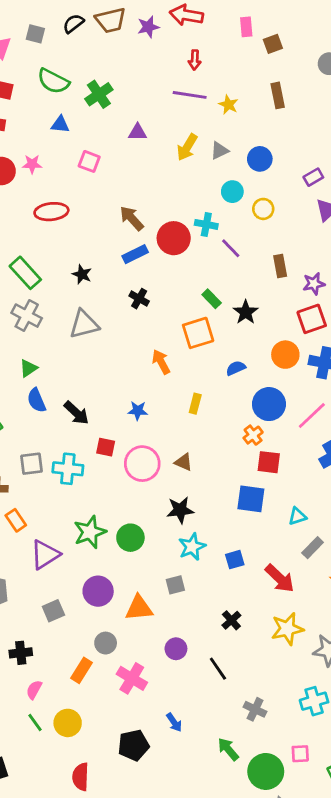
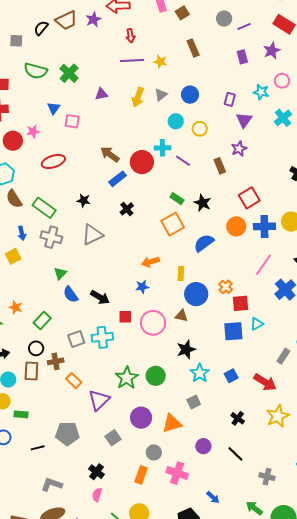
blue triangle: (60, 124) -> (54, 108), moved, turned -48
purple rectangle: (313, 177) -> (230, 99), turned -32
purple star: (314, 284) -> (239, 149), moved
black cross: (139, 299) -> (127, 209), turned 32
orange arrow: (161, 362) -> (151, 262), moved, turned -66
blue semicircle: (236, 368) -> (204, 243), size x1.5
blue circle: (269, 404) -> (196, 294), moved
cyan triangle: (297, 516) -> (257, 324), moved
black cross: (21, 653) -> (97, 472), turned -35
pink semicircle: (34, 690) -> (97, 495), moved

